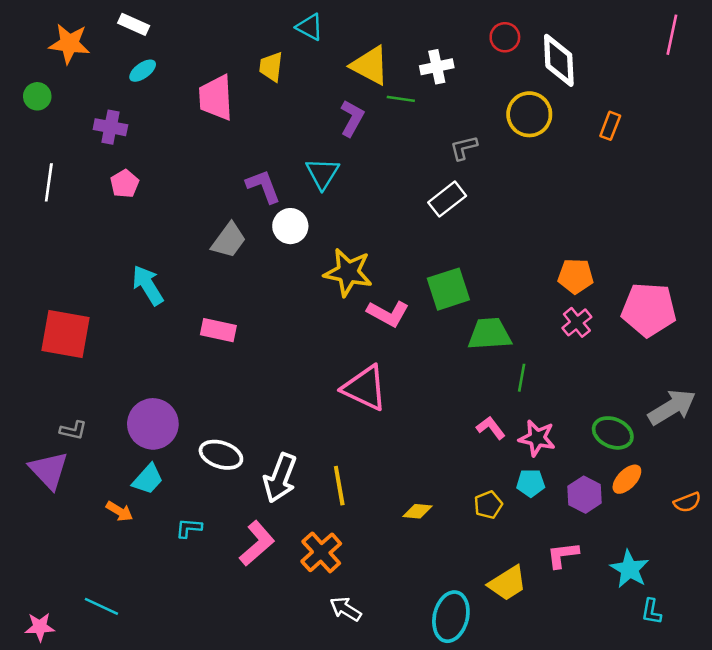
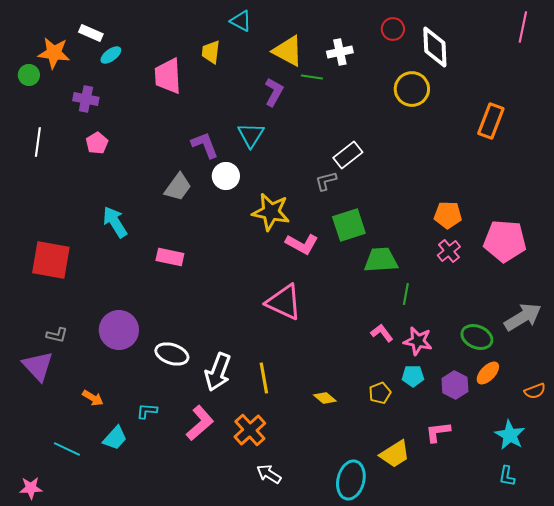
white rectangle: (134, 24) -> (91, 33), moved
orange star: (69, 44) -> (54, 53), moved
orange rectangle: (610, 126) -> (491, 121), moved, size x1.6
gray L-shape: (464, 148) -> (326, 181), moved
cyan trapezoid: (148, 479) -> (115, 438), moved
yellow diamond: (418, 511) -> (325, 398), turned 35
cyan star: (629, 569) -> (510, 435), moved
cyan line: (101, 606) -> (67, 449), moved

